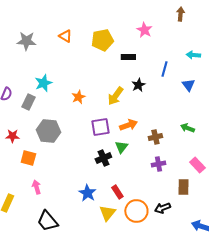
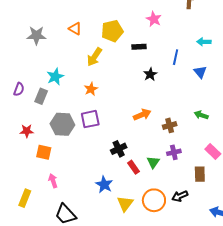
yellow arrow: (115, 96) -> (94, 57), moved
purple square: (100, 127) -> (90, 119), moved
green triangle: (121, 147) -> (153, 162), moved
red rectangle: (117, 192) -> (133, 167), moved

